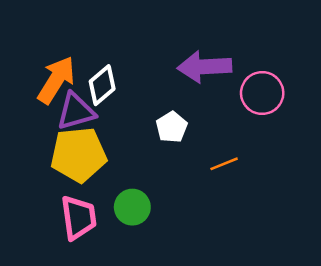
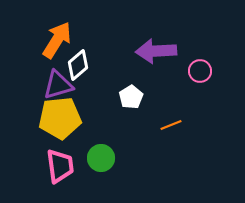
orange arrow: (56, 80) -> (57, 40), moved
pink circle: (262, 93) -> (200, 71), size x0.7

